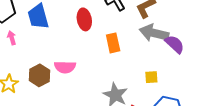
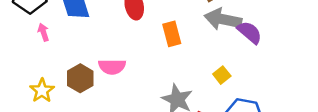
yellow square: (151, 77) -> (222, 75), turned -32

